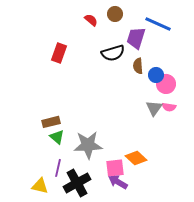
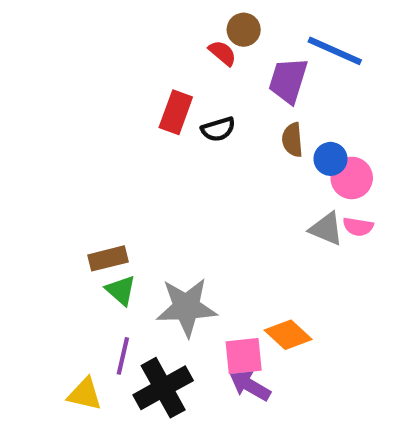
red semicircle: (91, 20) -> (222, 53), moved
red rectangle: (59, 53) -> (176, 112), moved
black semicircle: (113, 53) -> (218, 129), moved, size x0.7
gray triangle: (154, 108) -> (326, 229), turned -42

